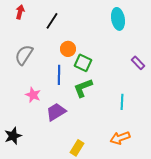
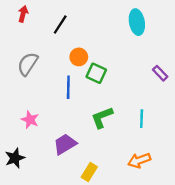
green L-shape: (83, 88) -> (102, 117), moved
pink star: (33, 95) -> (30, 120), moved
purple trapezoid: (56, 112) -> (65, 144), moved

